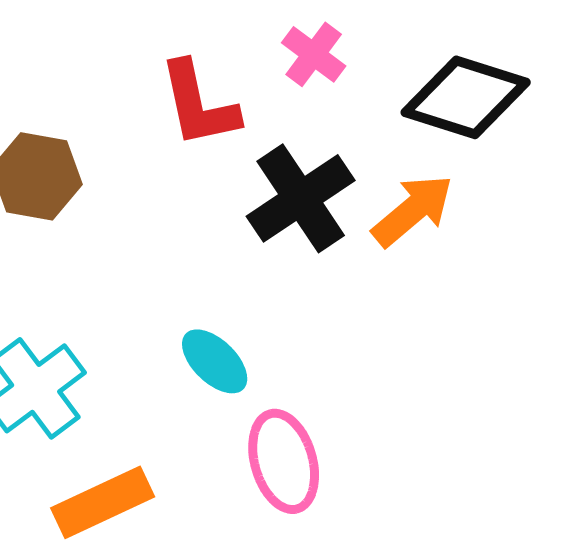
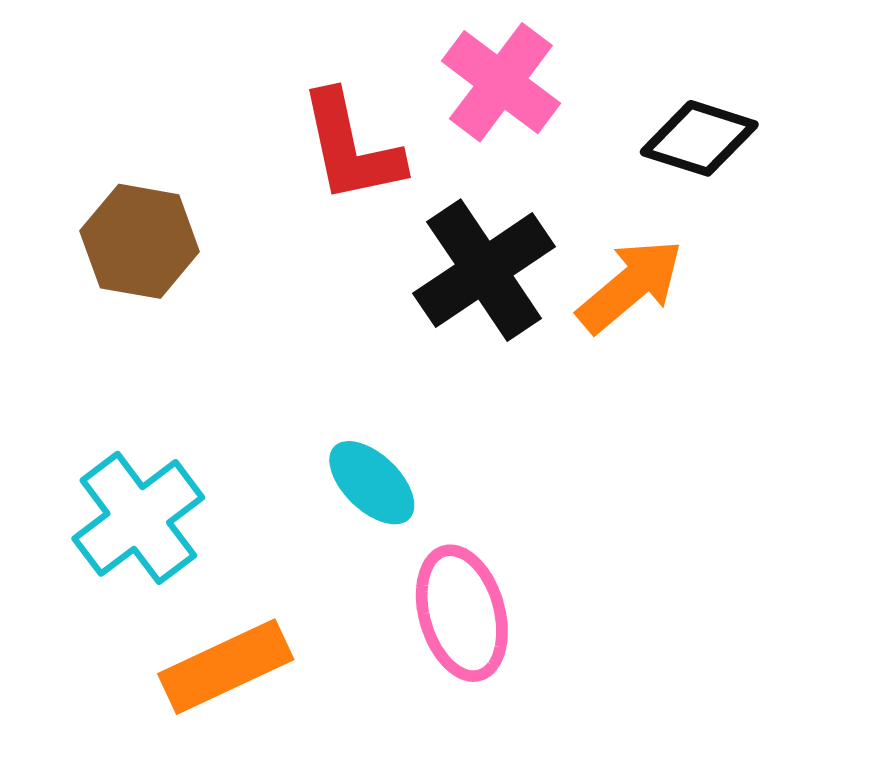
pink cross: (314, 54) -> (501, 82), size x1.4
black diamond: (466, 97) -> (699, 138), size x0.7

